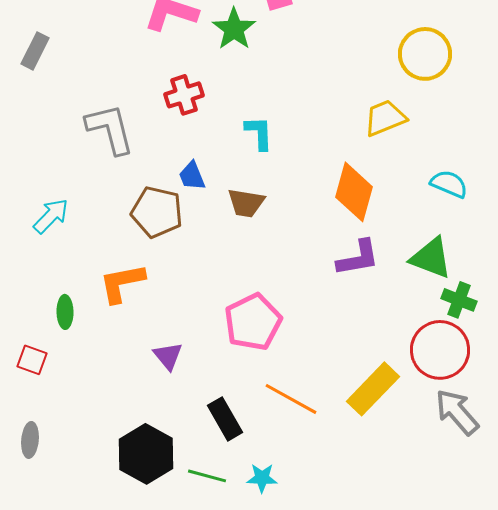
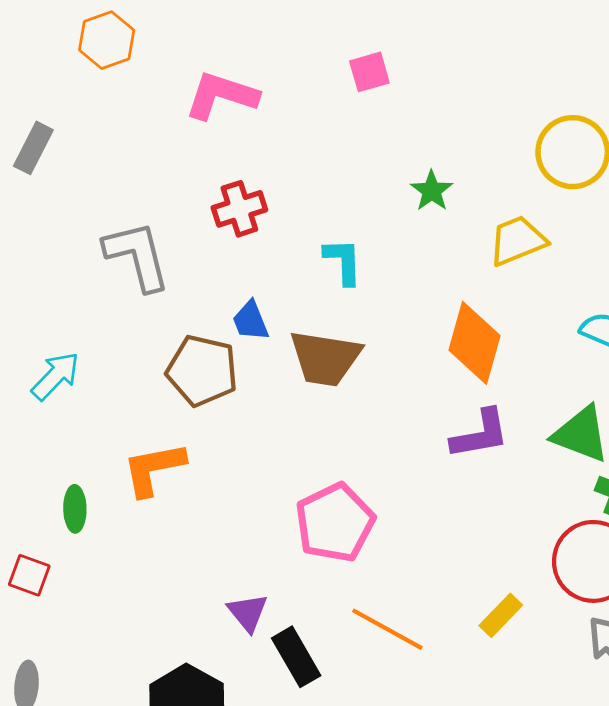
green star: (234, 29) -> (432, 191), moved, size x0.7
brown trapezoid: (246, 203) -> (325, 358), size x1.4
purple triangle: (168, 356) -> (248, 613), moved
yellow rectangle: (373, 389) -> (501, 615), size x0.6

